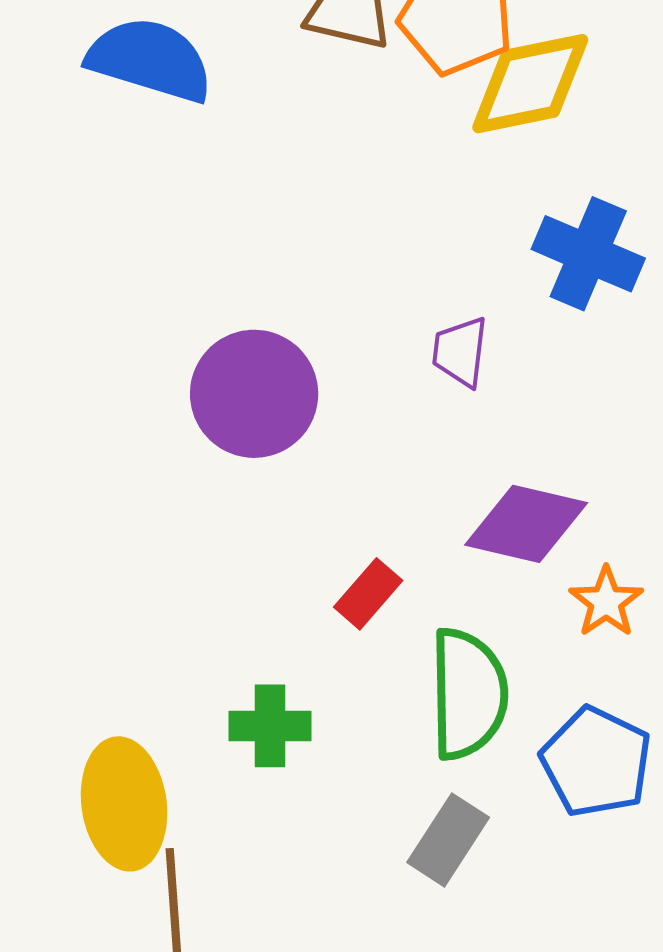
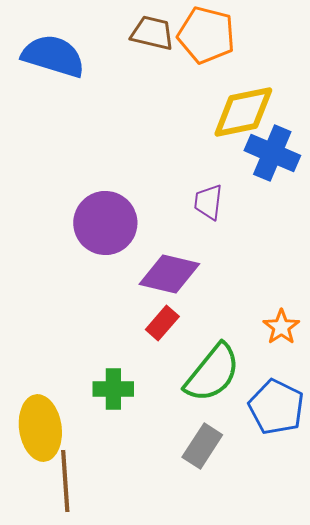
yellow diamond: (530, 84) -> (243, 112), moved
purple diamond: (526, 524) -> (169, 274), moved
green semicircle: (468, 694) -> (212, 373), turned 40

